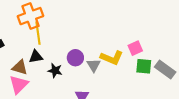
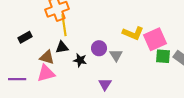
pink square: (135, 48) -> (155, 39), size x1.6
yellow L-shape: (112, 58) -> (133, 33), moved
pink triangle: (19, 84) -> (46, 73), turned 30

